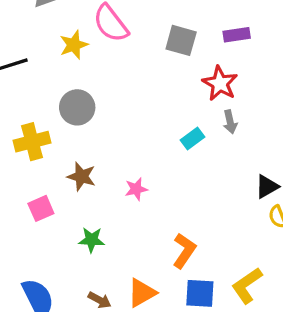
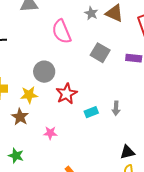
yellow star: (74, 45) -> (29, 95), moved
red star: (220, 83) -> (66, 94), moved
gray circle: (77, 107) -> (44, 72), moved

